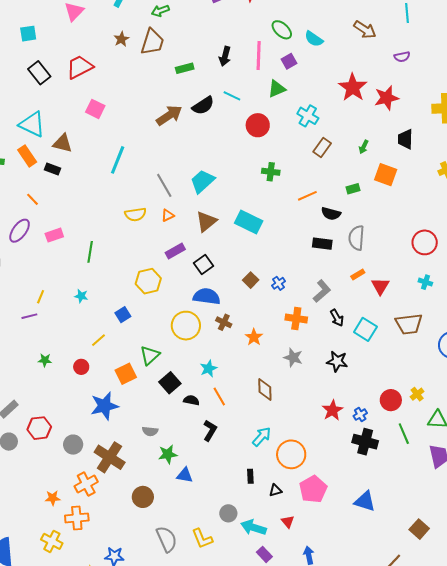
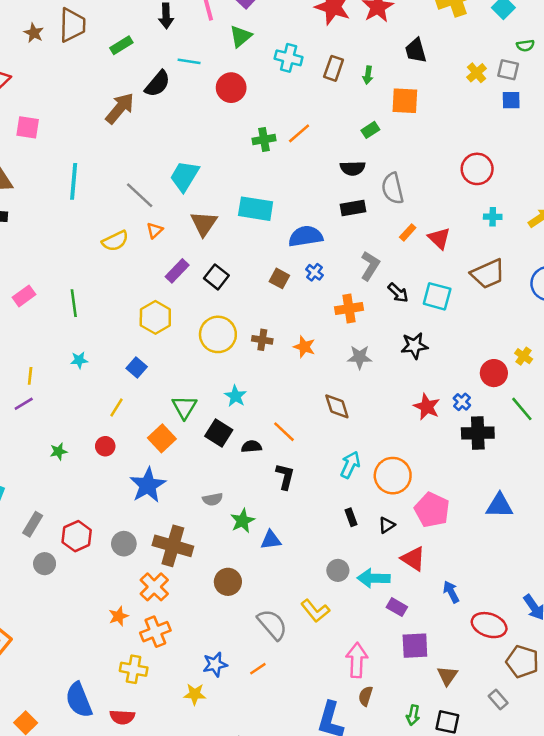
brown rectangle: (322, 147) -> (334, 68), moved
orange line: (307, 196) -> (299, 133), moved
blue semicircle: (207, 296) -> (306, 236), moved
yellow circle: (186, 326) -> (218, 334), moved
cyan star: (208, 369) -> (235, 396), moved
red triangle: (288, 522) -> (413, 559), size x1.5

